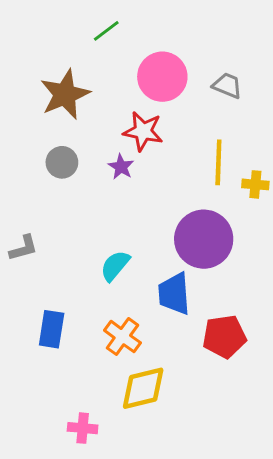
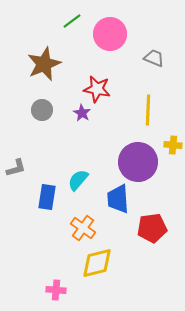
pink circle: (162, 77) -> (110, 34), moved
yellow cross: (255, 184) -> (173, 145), moved
blue rectangle: (52, 329) -> (47, 197), moved

